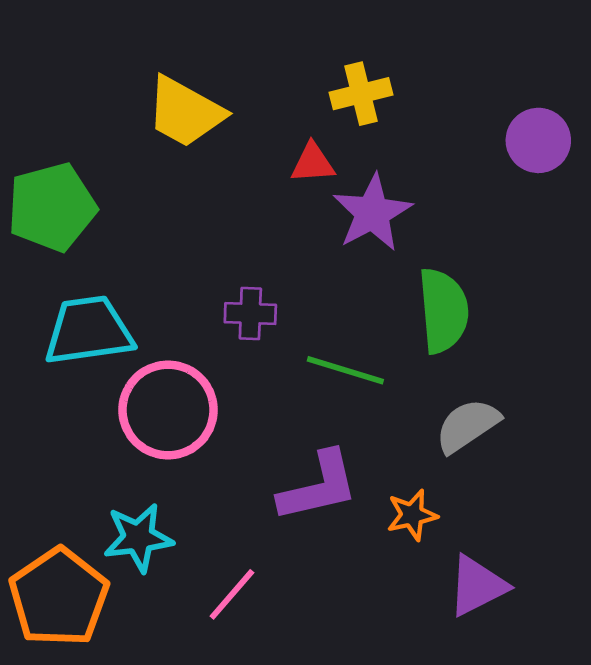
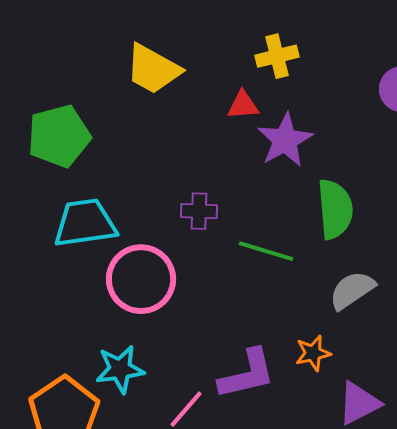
purple L-shape: (318, 487) -> (247, 374), moved

